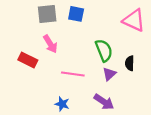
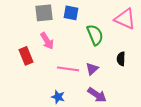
green semicircle: (104, 50) -> (95, 35), moved
red rectangle: (28, 60) -> (26, 56), turned 42
purple triangle: (109, 74) -> (92, 69), moved

